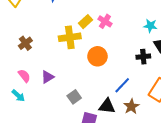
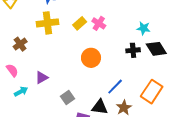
yellow cross: (70, 37) -> (48, 23), moved
black cross: (143, 57) -> (133, 50), moved
pink semicircle: (24, 76) -> (12, 70), moved
cyan arrow: (18, 96) -> (21, 91), moved, turned -72

